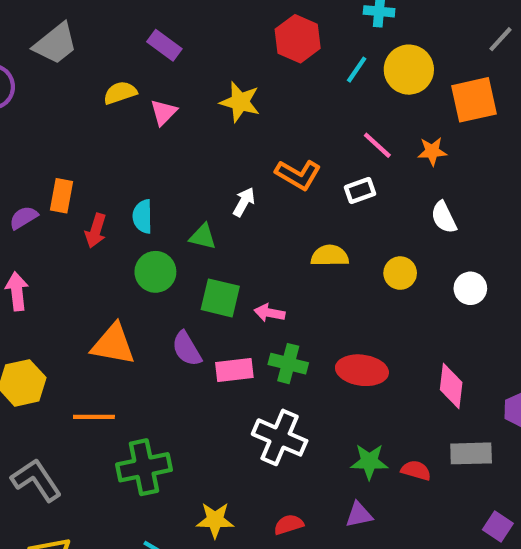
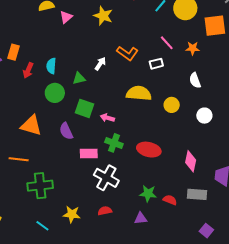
green triangle: (203, 237) -> (79, 78), turned -32
yellow semicircle: (330, 256) -> (139, 93), size x1.4
pink rectangle: (234, 370) -> (89, 153), moved
red semicircle: (289, 525) -> (105, 211), moved

